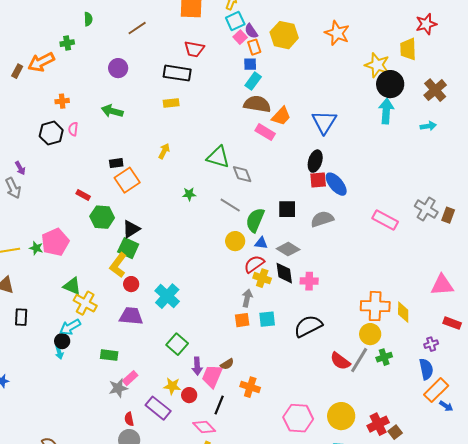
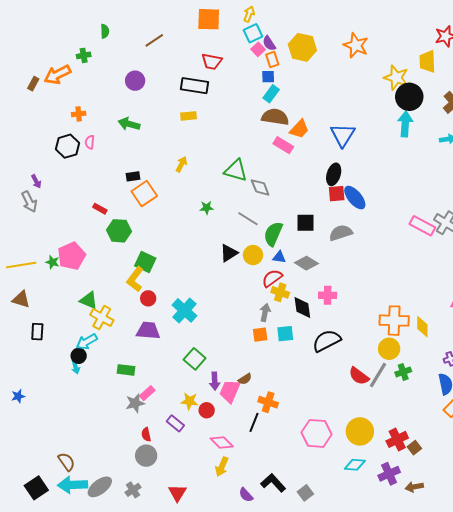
pink rectangle: (385, 220) -> (422, 226), moved
black triangle: (131, 229) -> (229, 253), moved
black diamond: (284, 273) -> (302, 307), moved
black line: (219, 405) -> (254, 422), moved
purple rectangle: (158, 408) -> (175, 423), size x0.7

